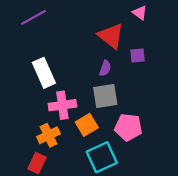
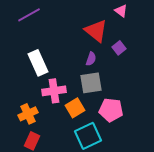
purple square: (138, 55) -> (119, 48), turned -32
orange cross: (49, 135) -> (28, 114), moved

